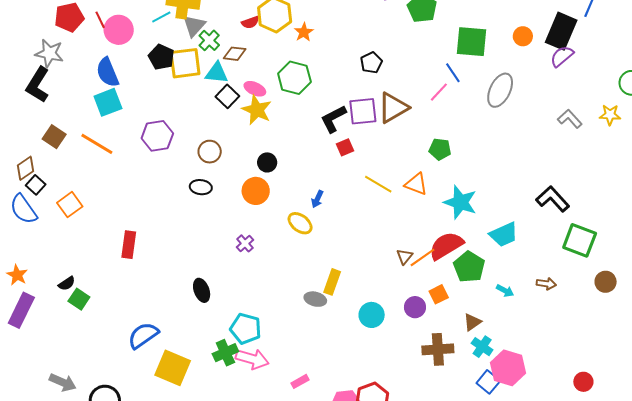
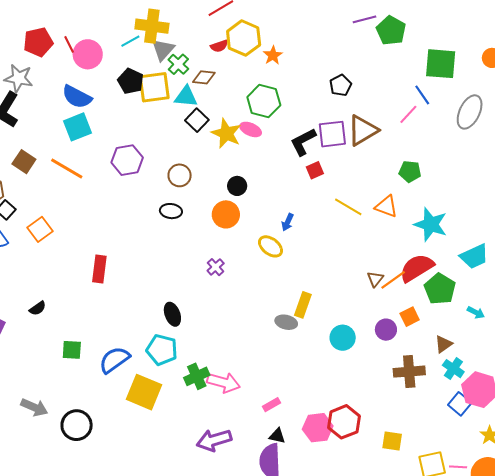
blue semicircle: (107, 72) -> (77, 97), turned -40
pink ellipse: (255, 89) -> (251, 129), moved
green square: (79, 299) -> (72, 350), moved, turned -30
cyan pentagon: (246, 329) -> (162, 350), moved

